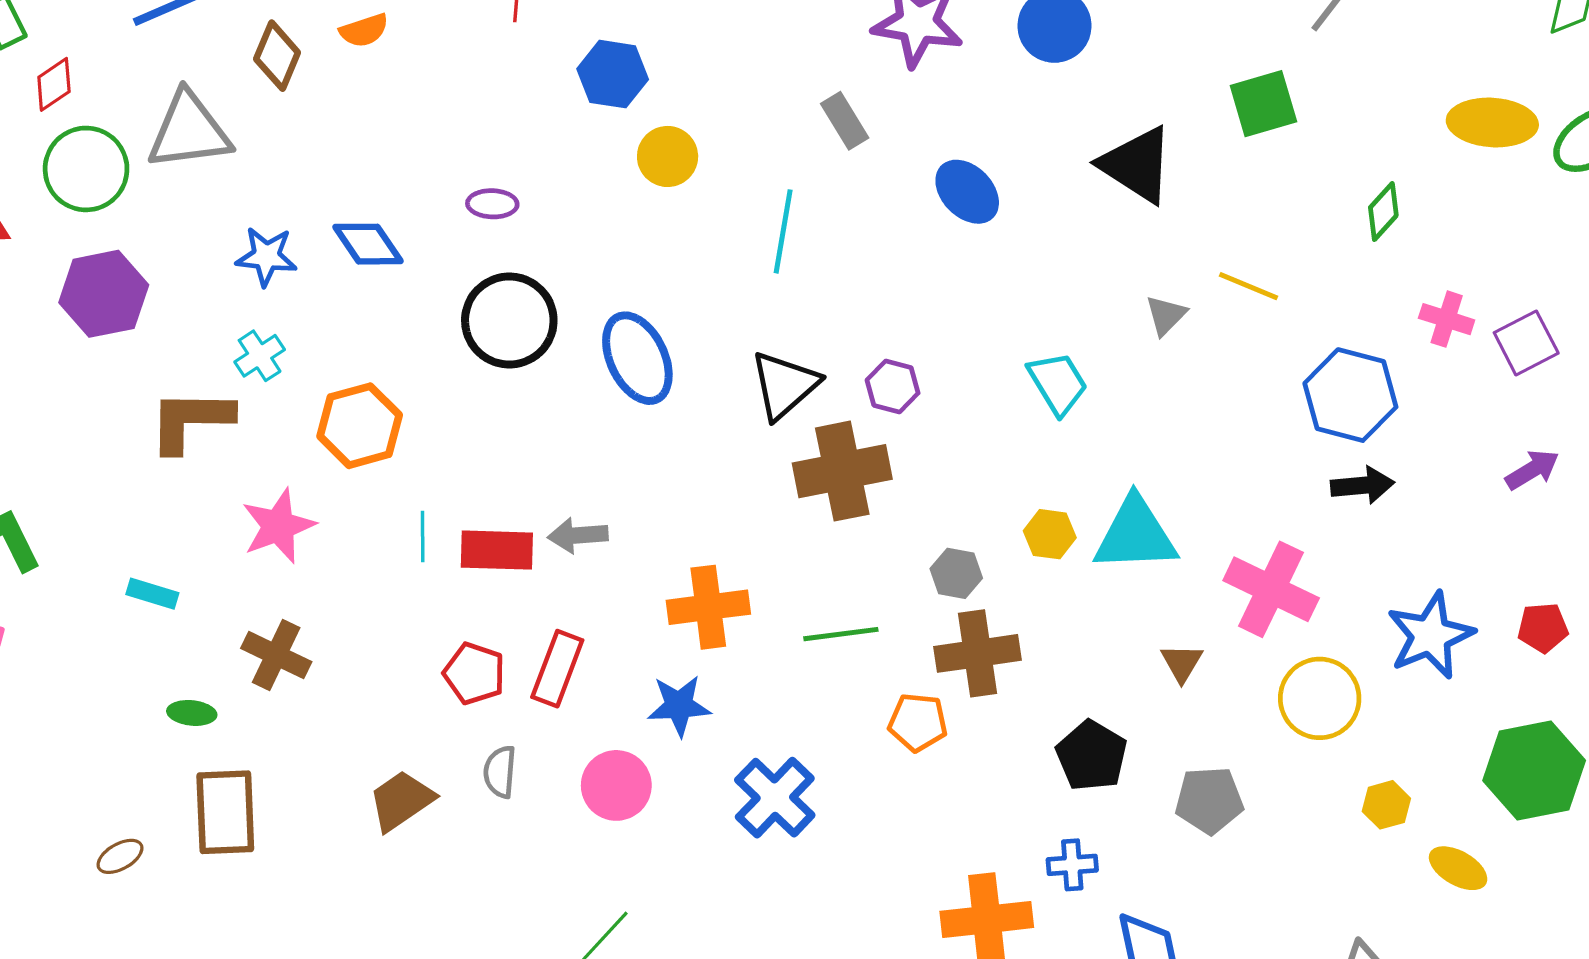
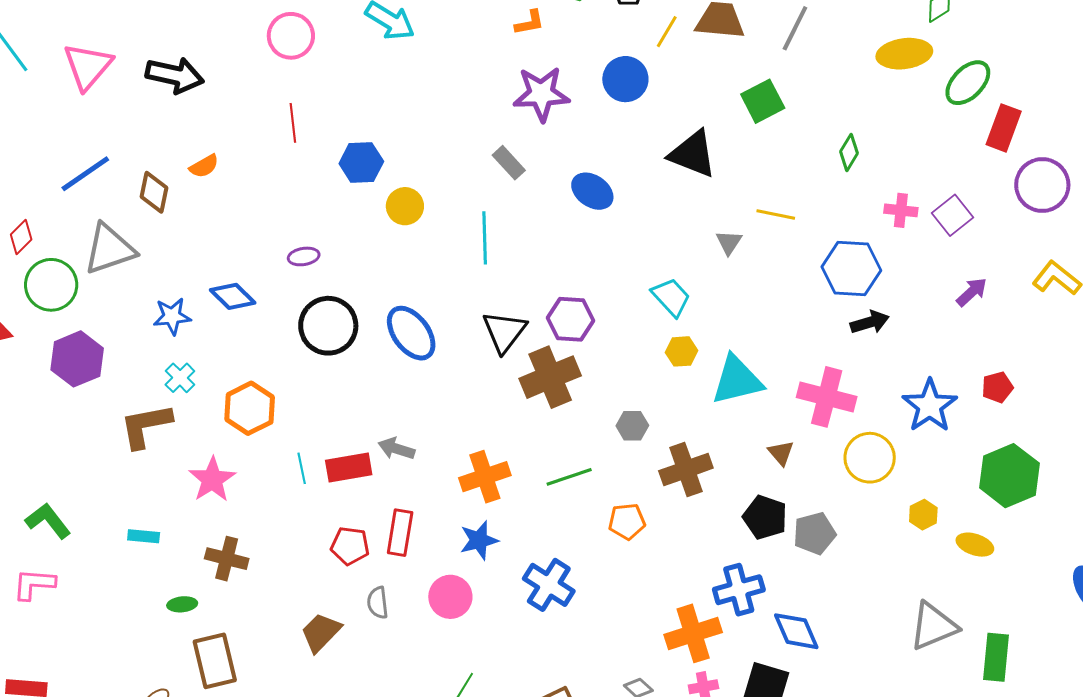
yellow ellipse: (1492, 122) -> (904, 54), moved
purple hexagon: (893, 386) -> (571, 319), size x1.4
yellow hexagon: (1050, 534) -> (681, 351), moved
gray arrow: (578, 535) -> (396, 449), turned 33
brown cross: (978, 653) -> (686, 469), moved
black pentagon: (1092, 756) -> (765, 517), moved
blue cross: (1072, 865) -> (739, 590), size x1.6

